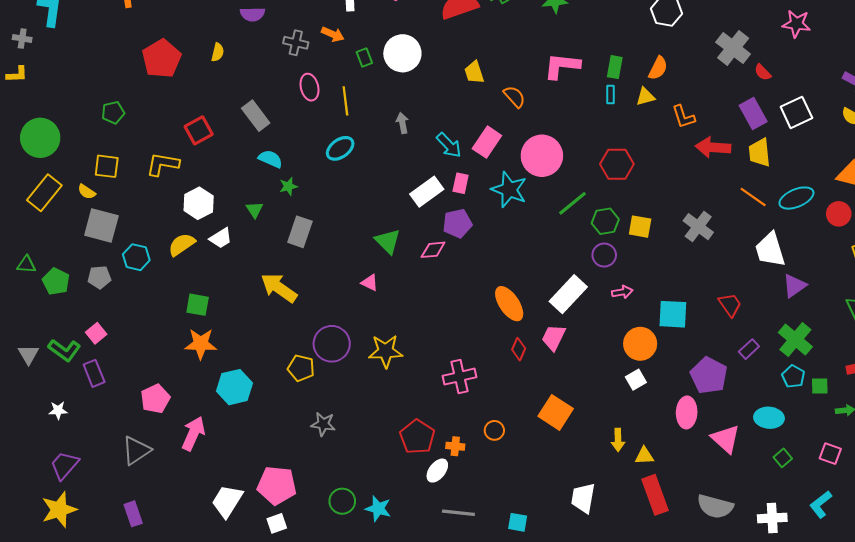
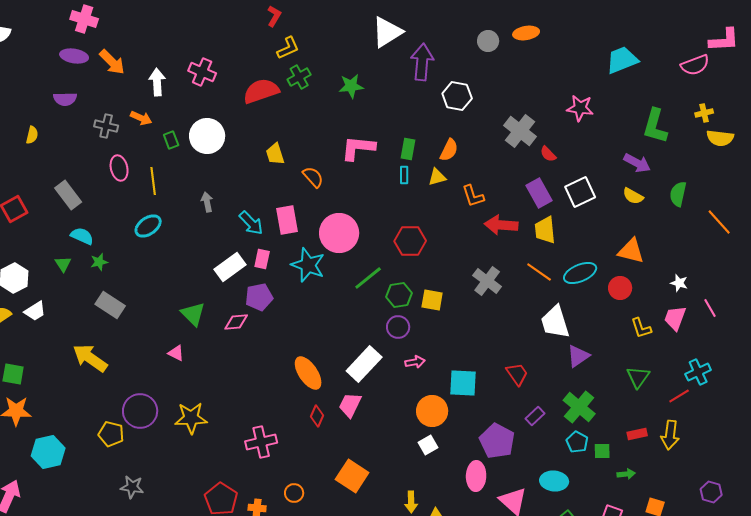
pink rectangle: (487, 142) -> (287, 220), turned -44
green triangle: (255, 210) -> (63, 264), moved
gray cross: (698, 227) -> (487, 281), moved
gray rectangle: (300, 232) -> (110, 305), turned -76

